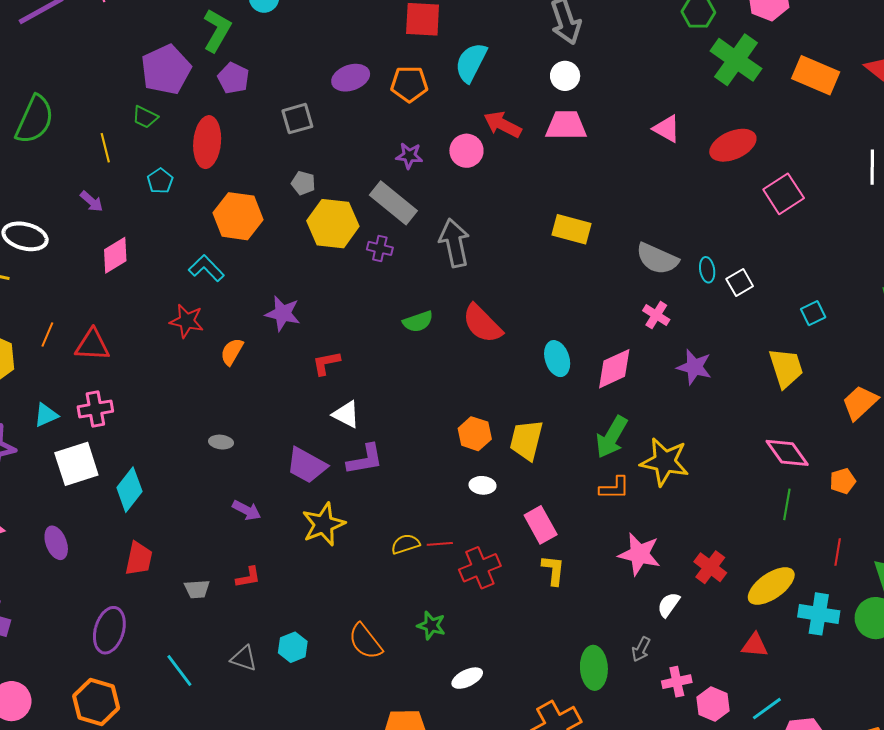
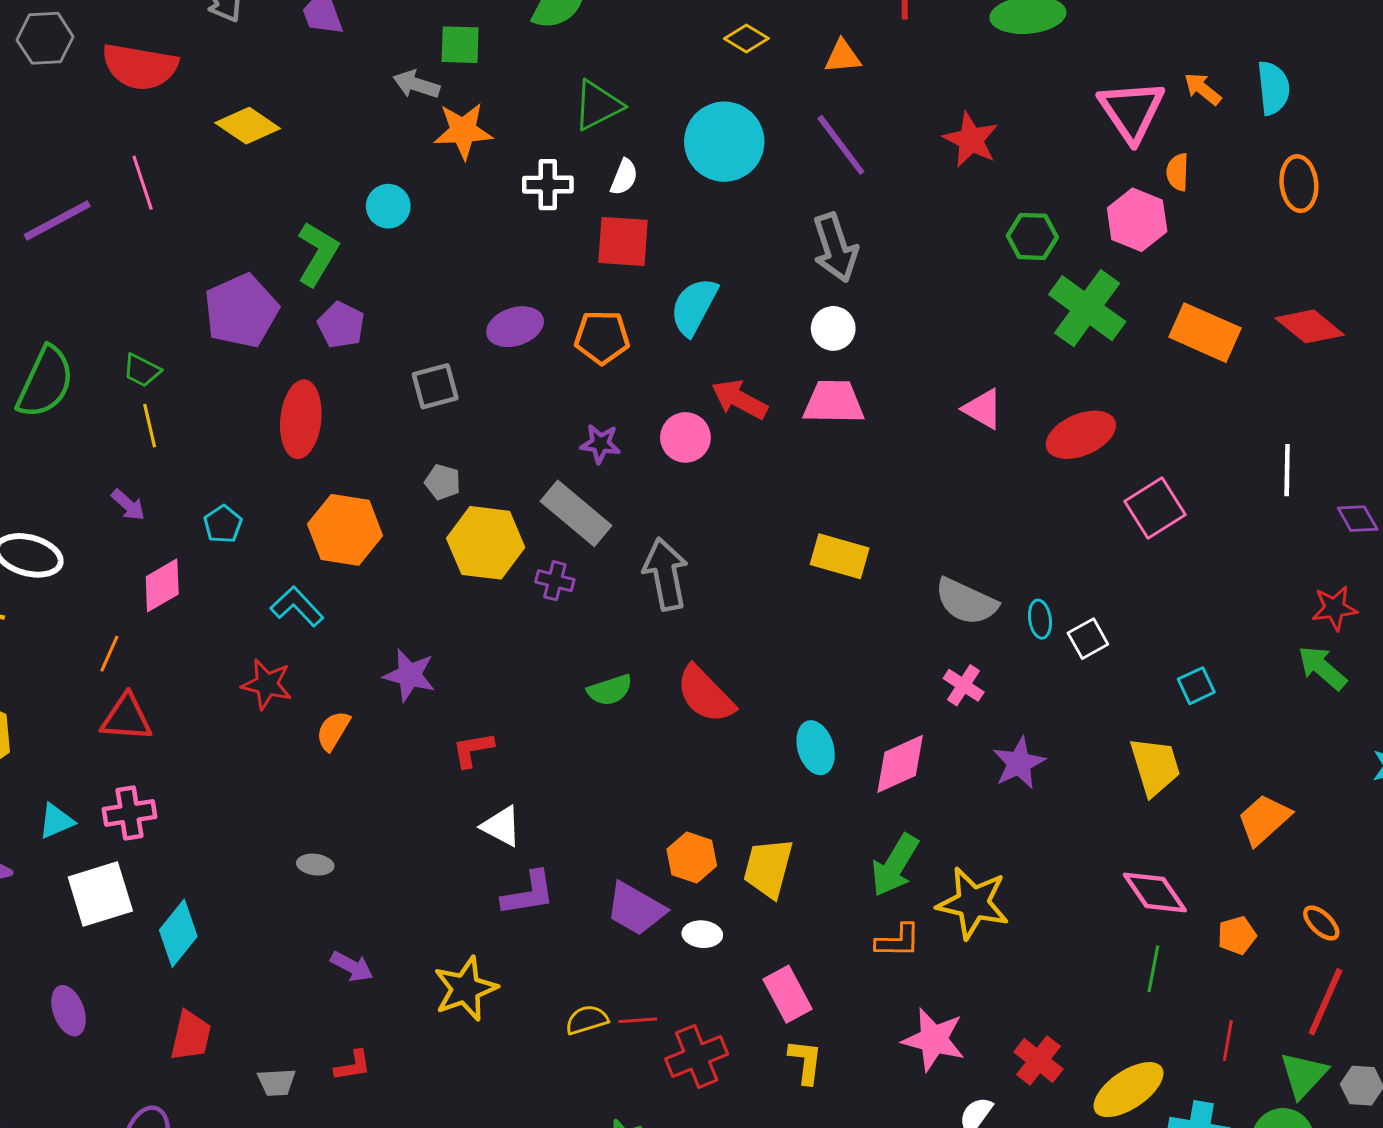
green trapezoid: (145, 117) -> (142, 370), moved
cyan pentagon: (160, 181) -> (223, 524), moved
orange line: (47, 334) -> (109, 654), moved
purple star: (694, 367) -> (1019, 763), turned 30
purple trapezoid: (307, 465) -> (636, 909), moved

